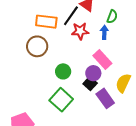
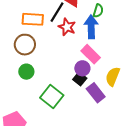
red star: (80, 31) -> (67, 27), turned 30
blue arrow: (104, 32) -> (91, 27), size x1.6
green circle: (63, 71) -> (26, 72), moved

